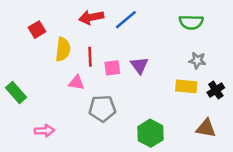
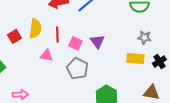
red square: (37, 30) -> (14, 36), moved
pink square: (112, 68) -> (75, 43), turned 32
gray pentagon: (102, 109) -> (77, 68), moved, turned 30

